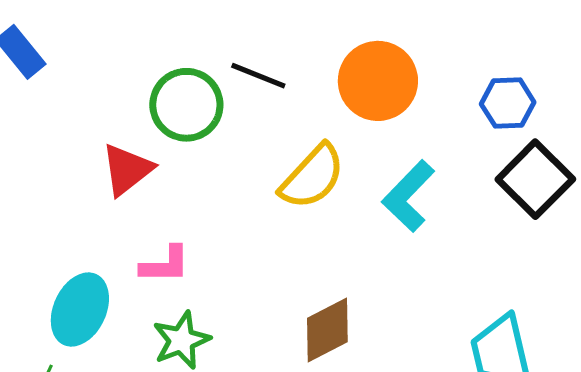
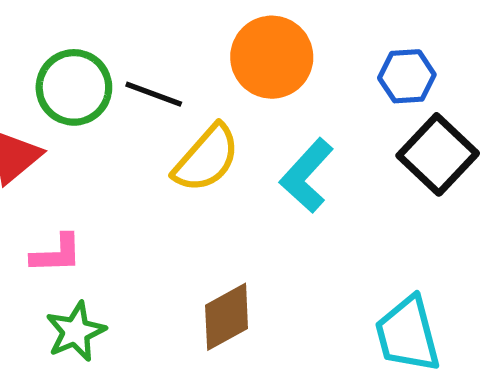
black line: (258, 76) -> (154, 94), moved

